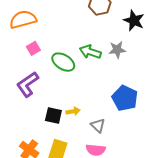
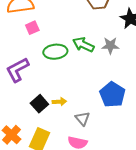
pink square: (33, 48) -> (32, 28), moved
green ellipse: (63, 62) -> (55, 52), turned -45
black square: (53, 116) -> (39, 104), turned 30

